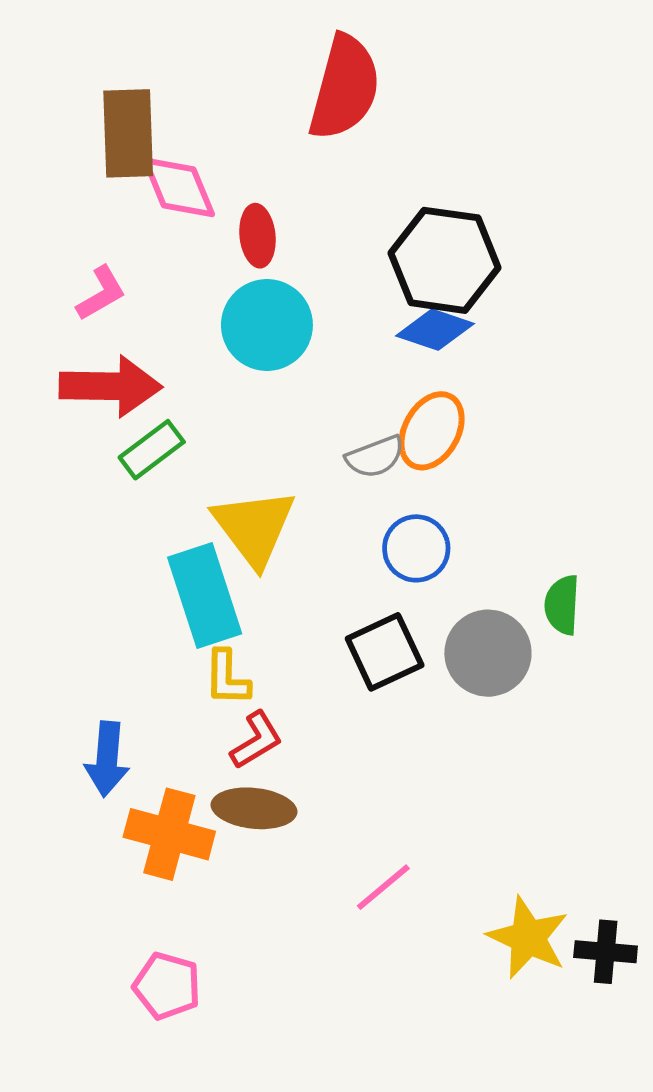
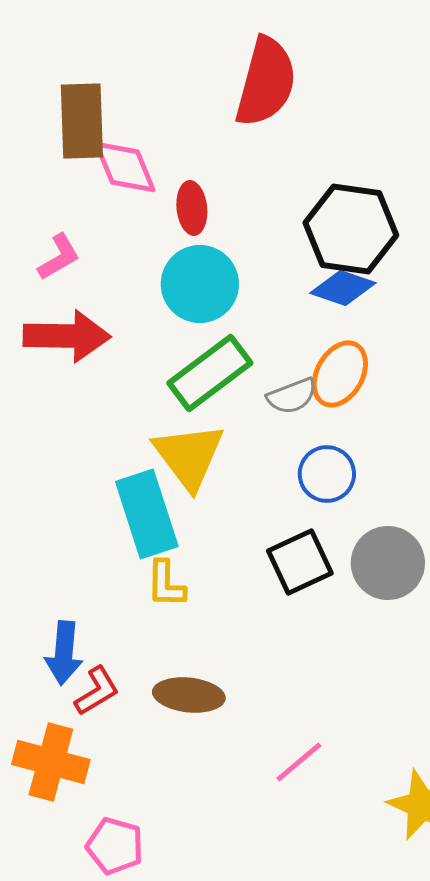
green rectangle: (152, 450) -> (210, 373), moved, size x1.5
red L-shape: (256, 740) -> (97, 691), moved
orange cross: (169, 834) -> (51, 762), moved

